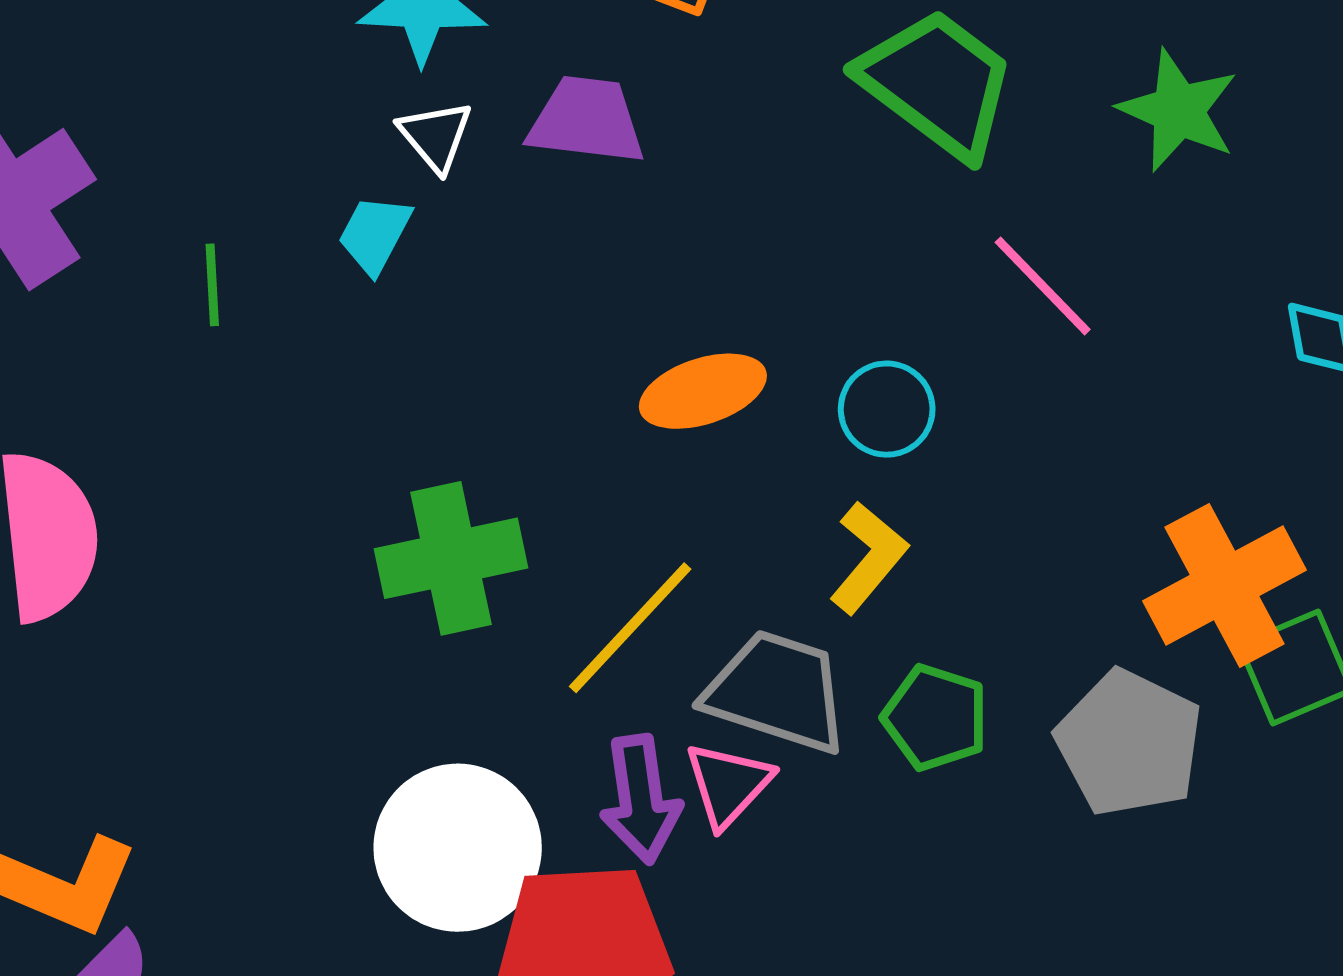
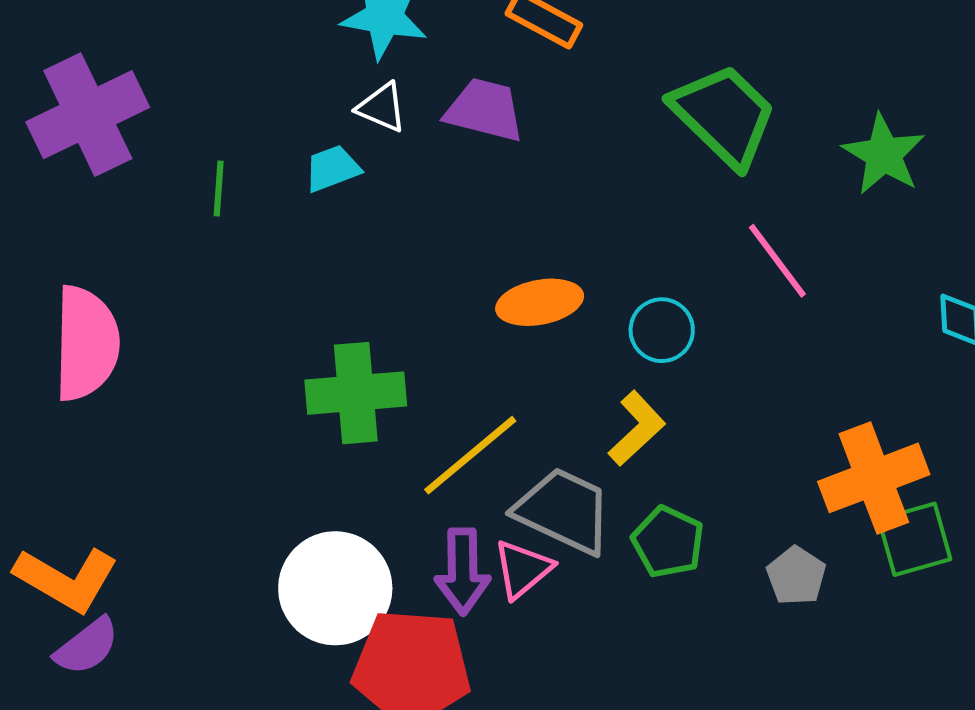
white triangle: (436, 136) -> (382, 108), turned -34
cyan trapezoid: (375, 234) -> (332, 168), turned 34
gray pentagon: (1129, 743) -> (796, 576), size x0.6

